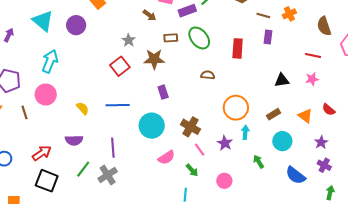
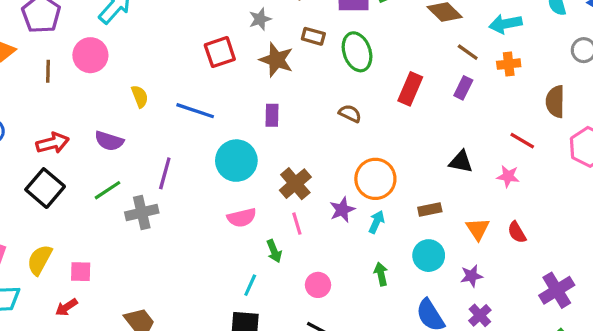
gray star: (129, 40) -> (260, 19), moved
purple star: (321, 142) -> (472, 276), moved
purple star: (225, 143) -> (342, 210), moved

